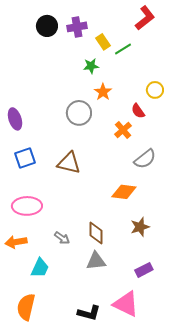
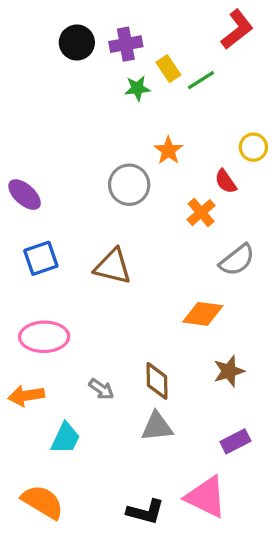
green star: (91, 66) -> (137, 88), moved
purple ellipse: (15, 119) -> (25, 195), turned -30
orange semicircle: (26, 307) -> (43, 502), turned 108

